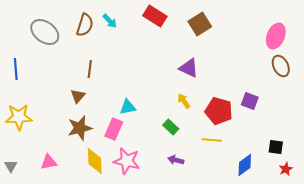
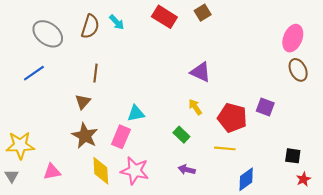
brown square: (200, 24) -> (203, 13), moved, size x0.7
blue line: (16, 69) -> (34, 73), moved, turned 60
yellow star: (19, 117) -> (20, 145), moved
brown star: (80, 128) -> (85, 136), turned -30
blue diamond: (245, 165) -> (246, 179), moved

